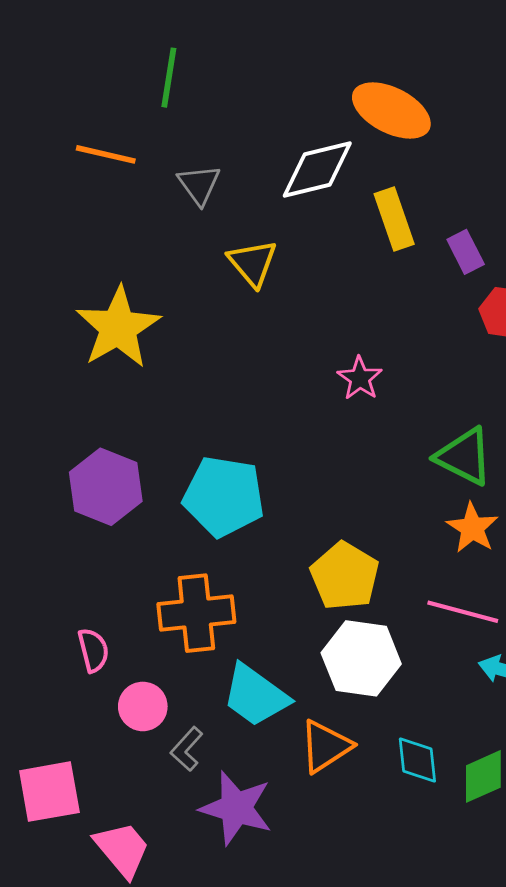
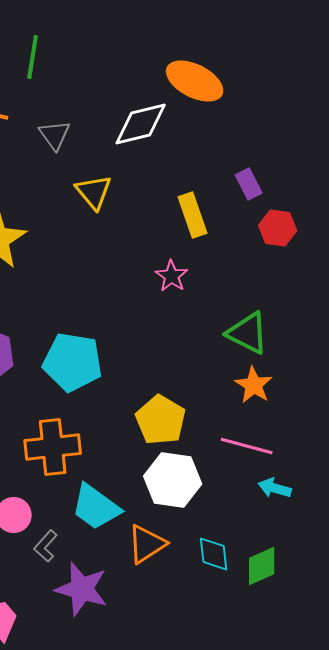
yellow rectangle: (394, 219) -> (193, 215), moved

